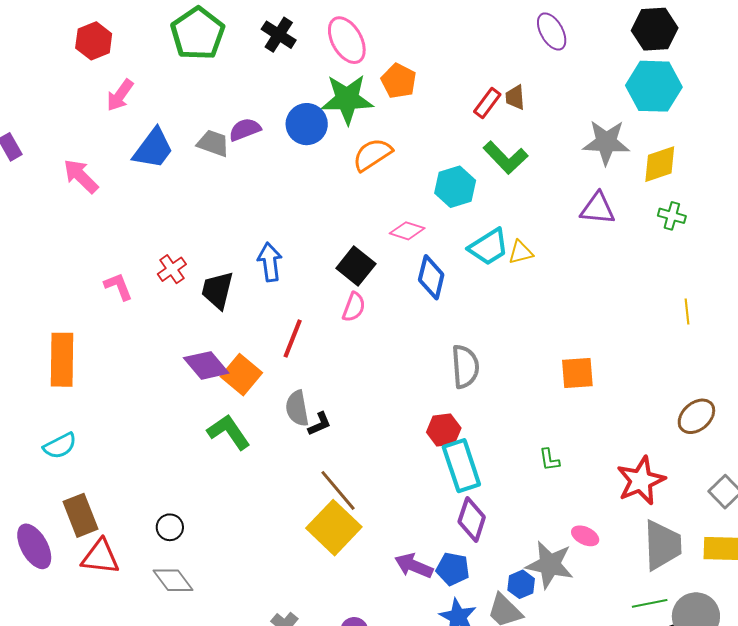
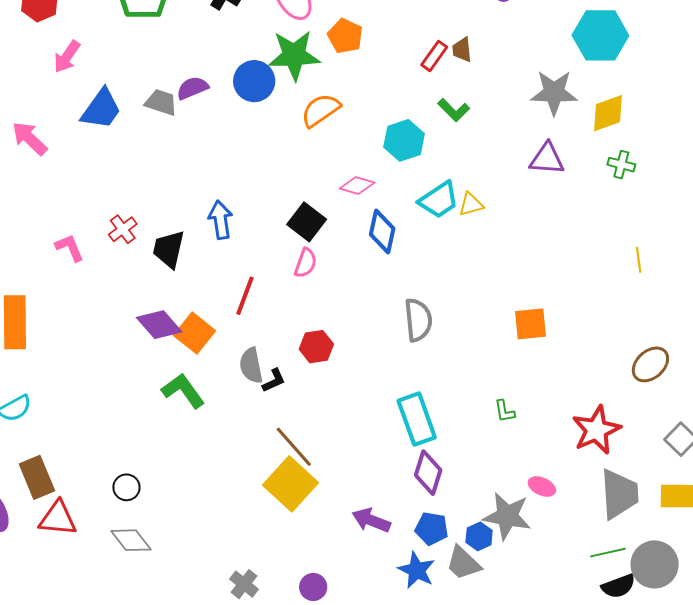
green L-shape: (505, 158) -> (454, 110), size x0.7
red hexagon: (444, 430) -> (316, 347), moved
blue pentagon: (453, 569) -> (432, 529), moved

